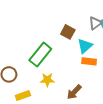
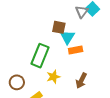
cyan triangle: (85, 46) -> (67, 37), moved
orange rectangle: (89, 61) -> (76, 50), moved

